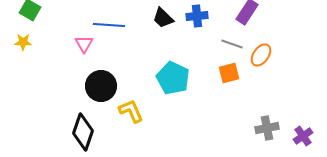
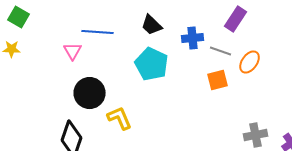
blue cross: (197, 16) -> (193, 38), moved
cyan pentagon: (173, 78) -> (152, 64), moved

